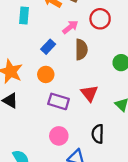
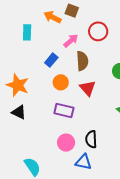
orange circle: (46, 74) -> (61, 82), moved
red triangle: (89, 93) -> (88, 88), moved
black semicircle: (98, 134) -> (91, 139), moved

